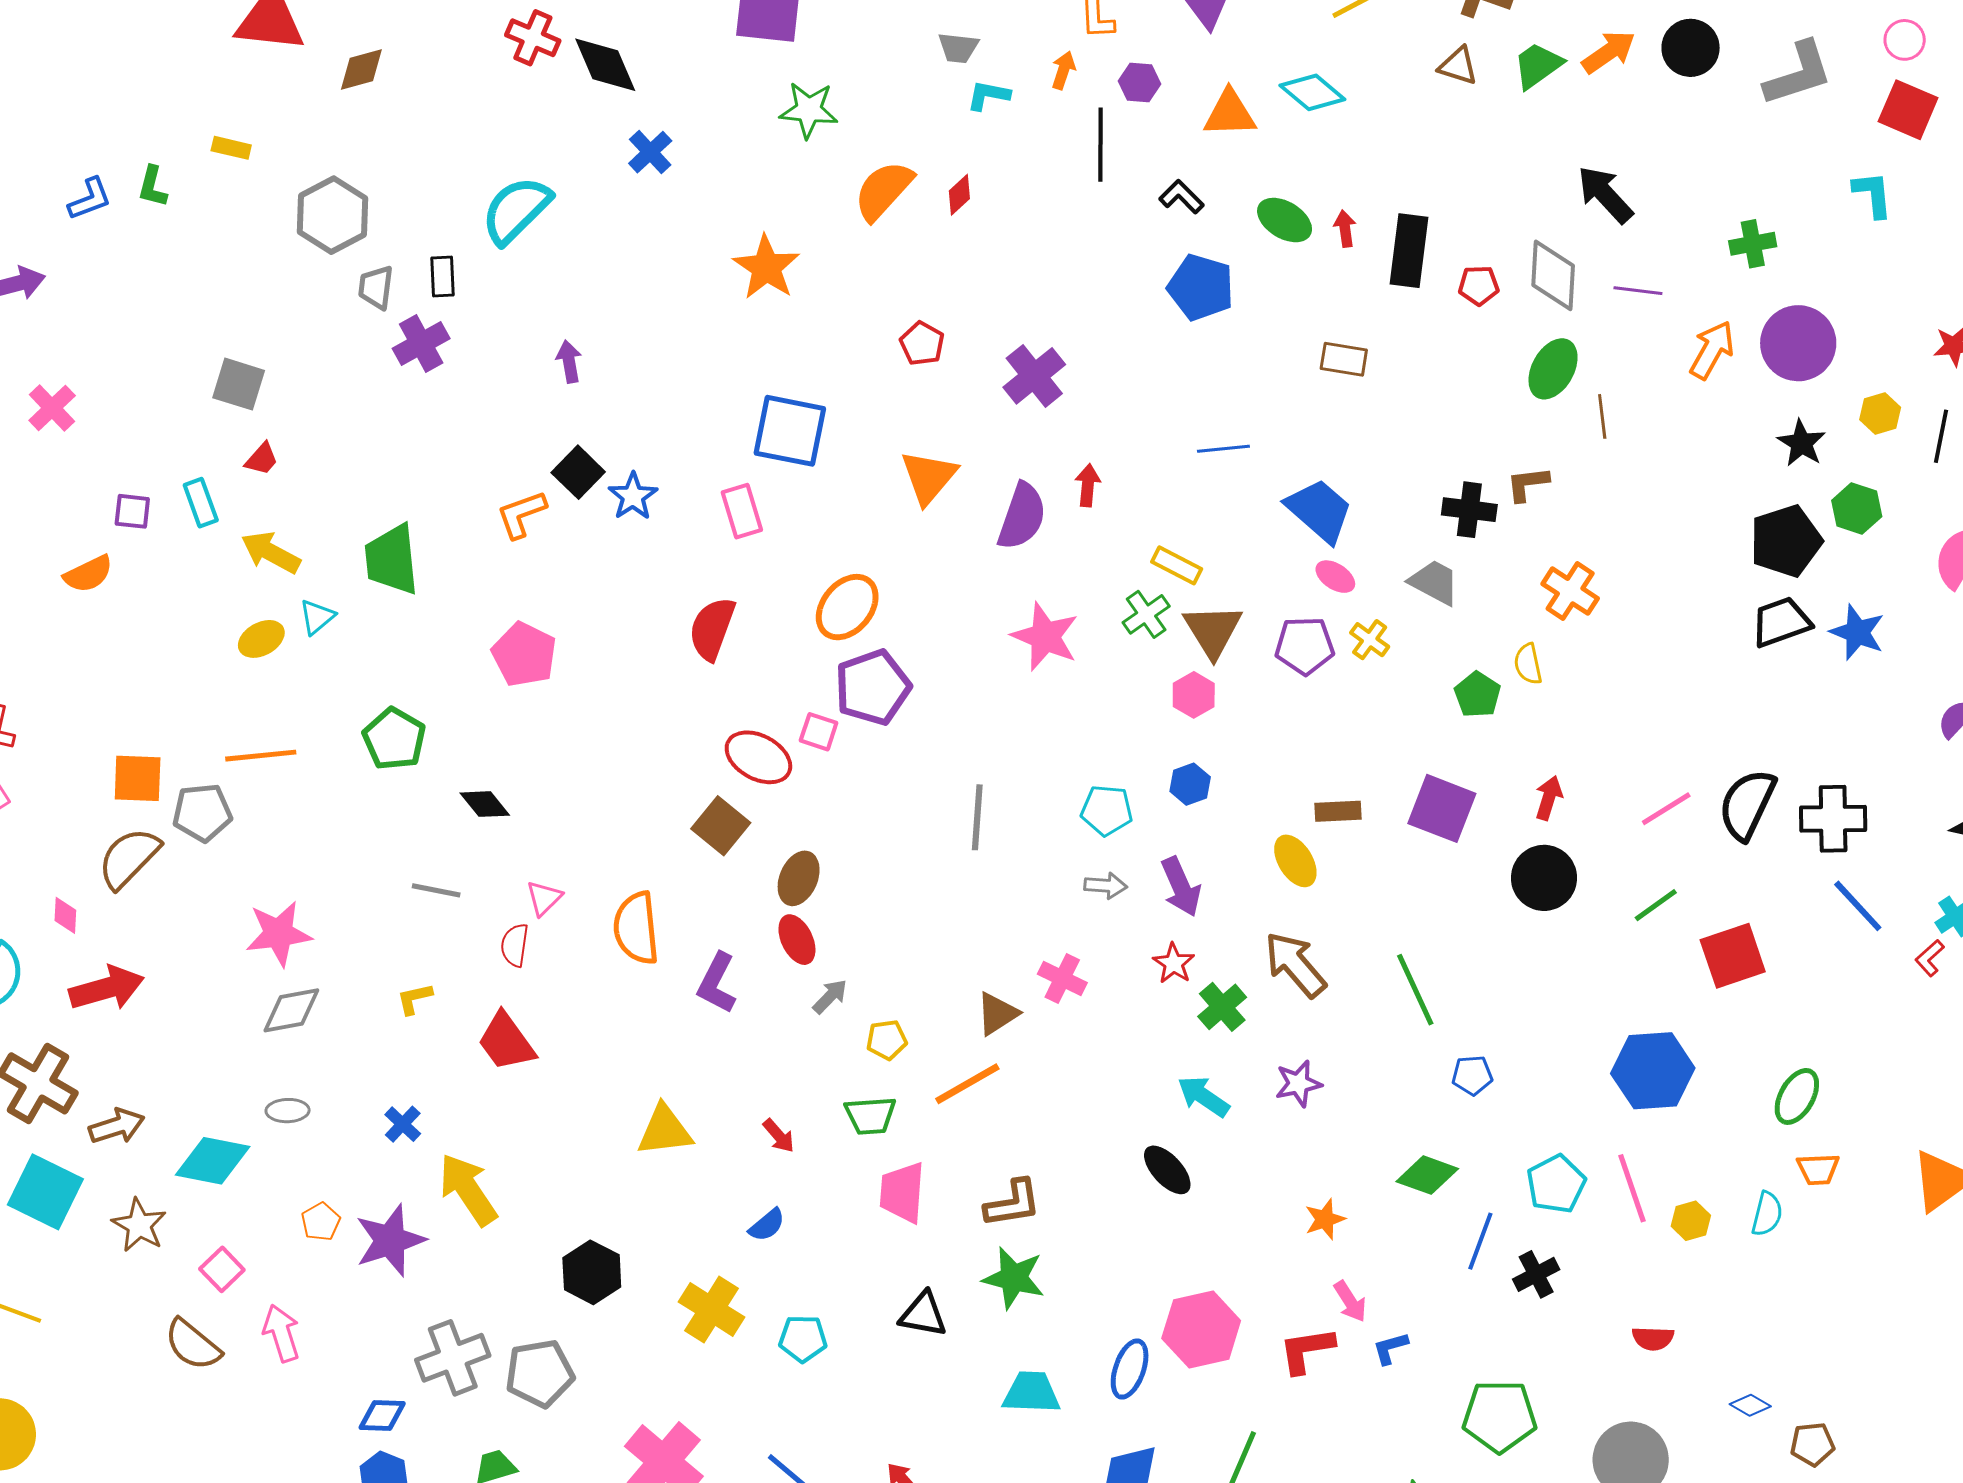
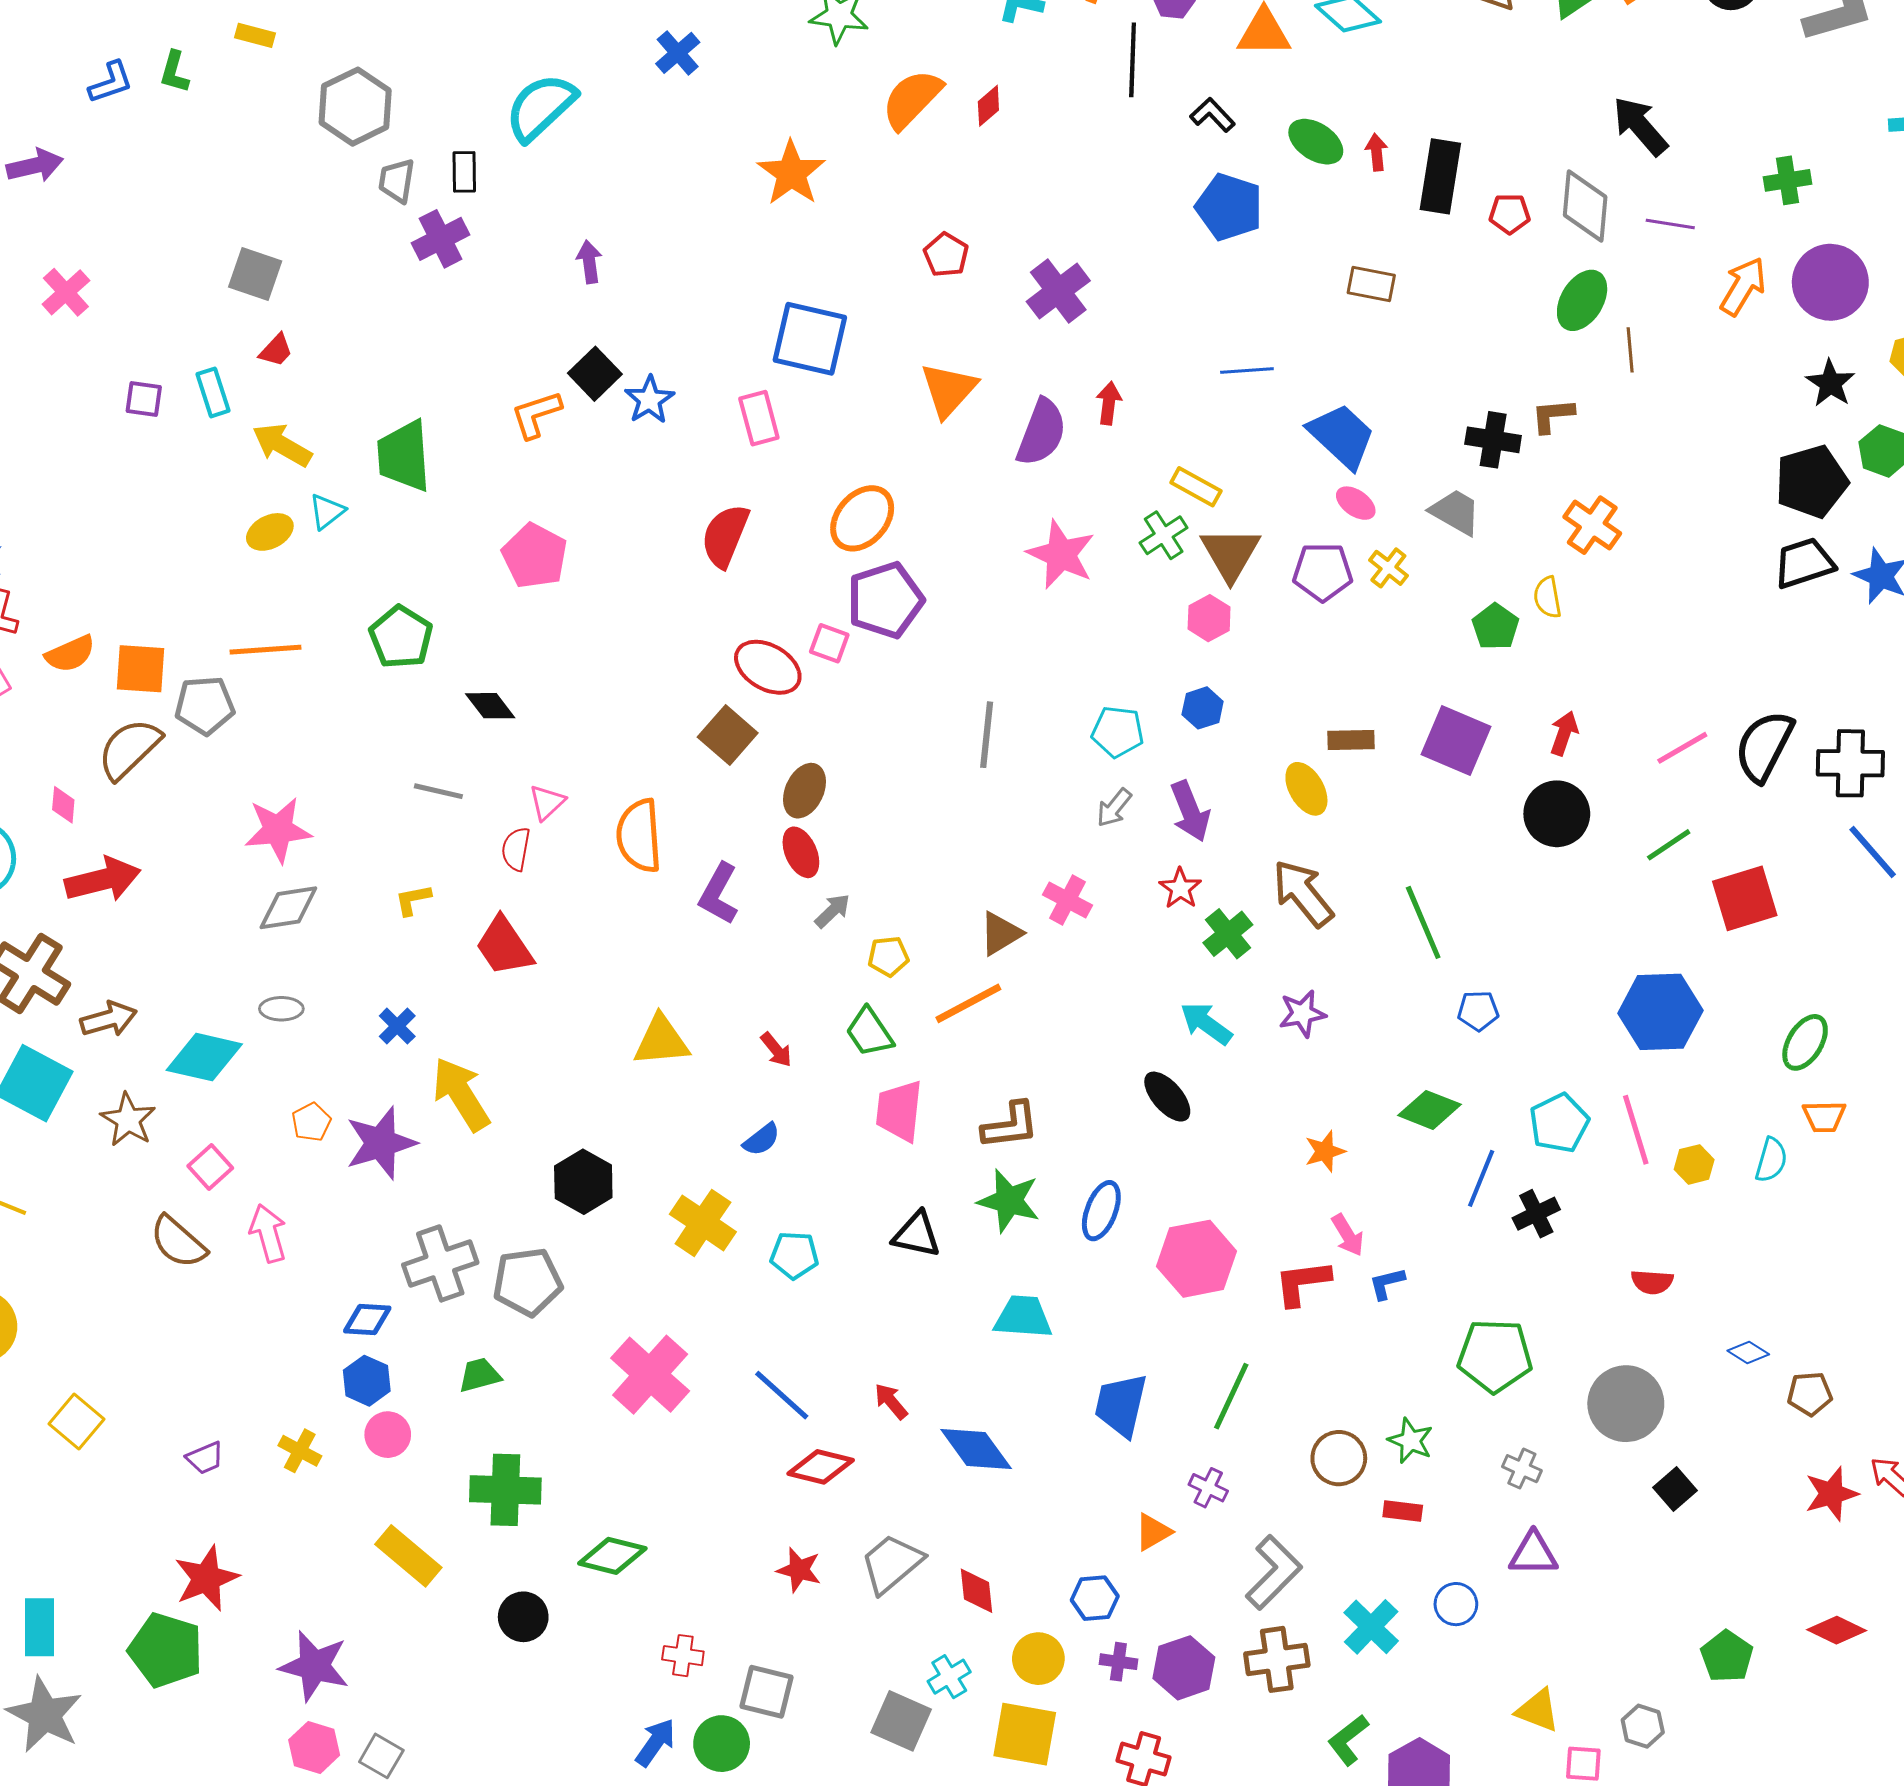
orange semicircle: (88, 574) -> (70, 654), moved
gray arrow: (1106, 886) -> (1114, 808), turned 123
green trapezoid: (870, 1116) -> (869, 1032), turned 58
blue ellipse: (1130, 1369) -> (1101, 1211), moved

